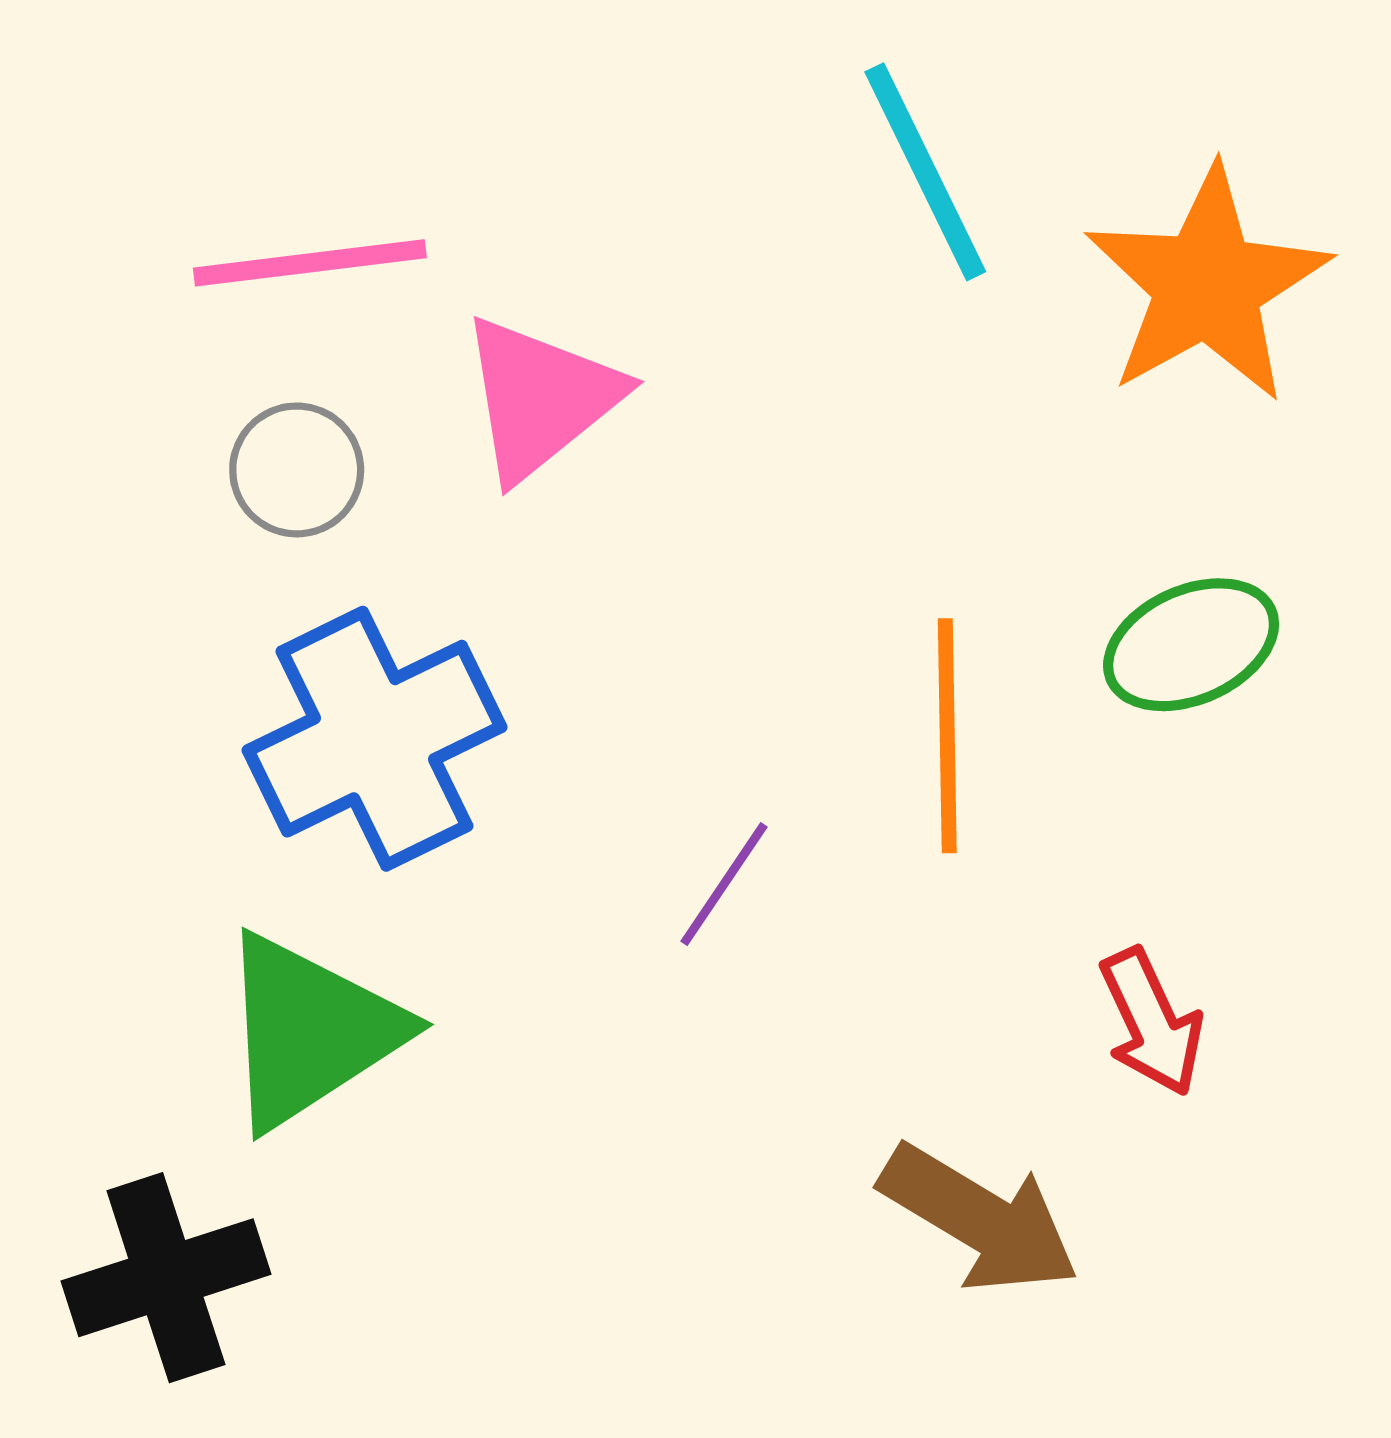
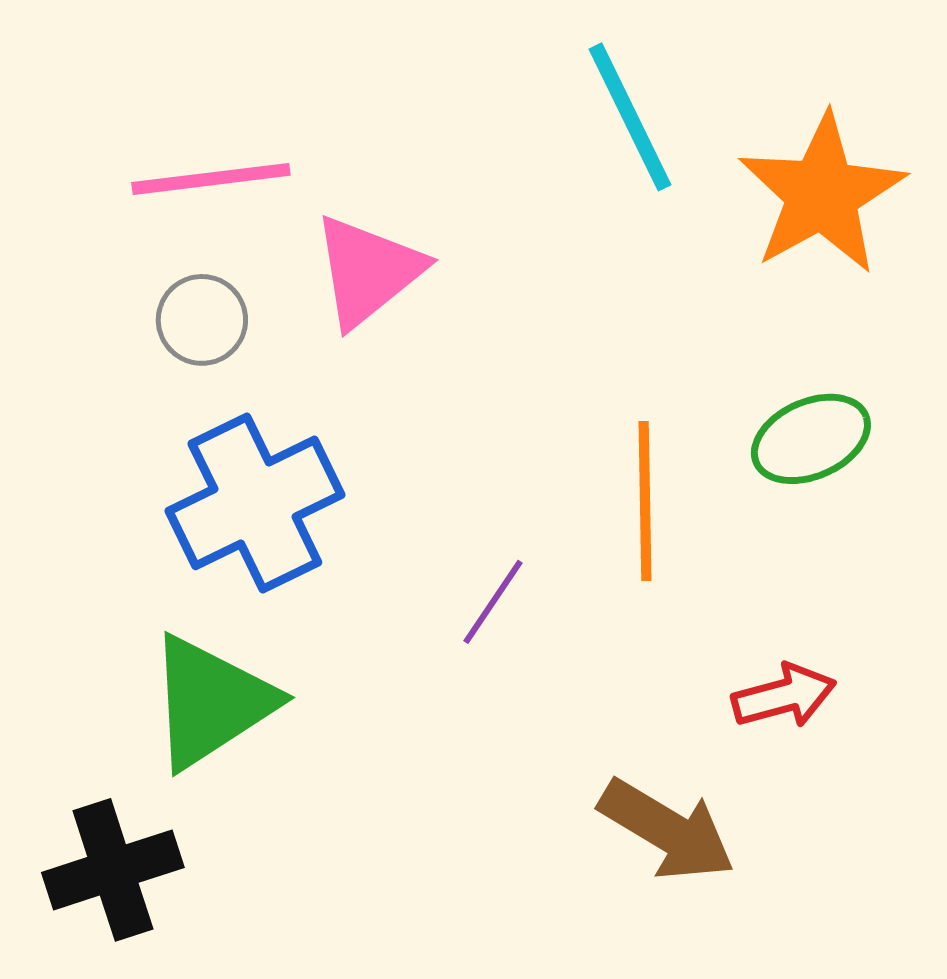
red arrow: (1151, 1022) -> (784, 696), turned -80

